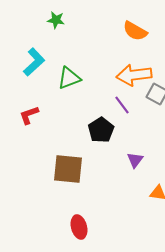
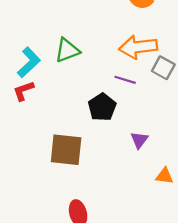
cyan L-shape: (34, 62) -> (29, 62), moved
purple line: (122, 105) -> (125, 80), turned -36

